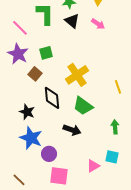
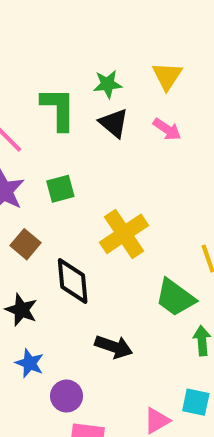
brown square: (35, 74) -> (25, 244), moved
green trapezoid: (83, 106) -> (175, 298), moved
blue star: (31, 138) -> (30, 363), size x0.6

